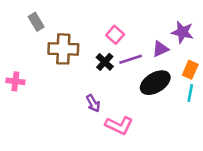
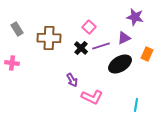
gray rectangle: (36, 22) -> (17, 29), moved
purple star: (182, 32) -> (135, 17), moved
cyan line: (190, 93) -> (136, 105), moved

